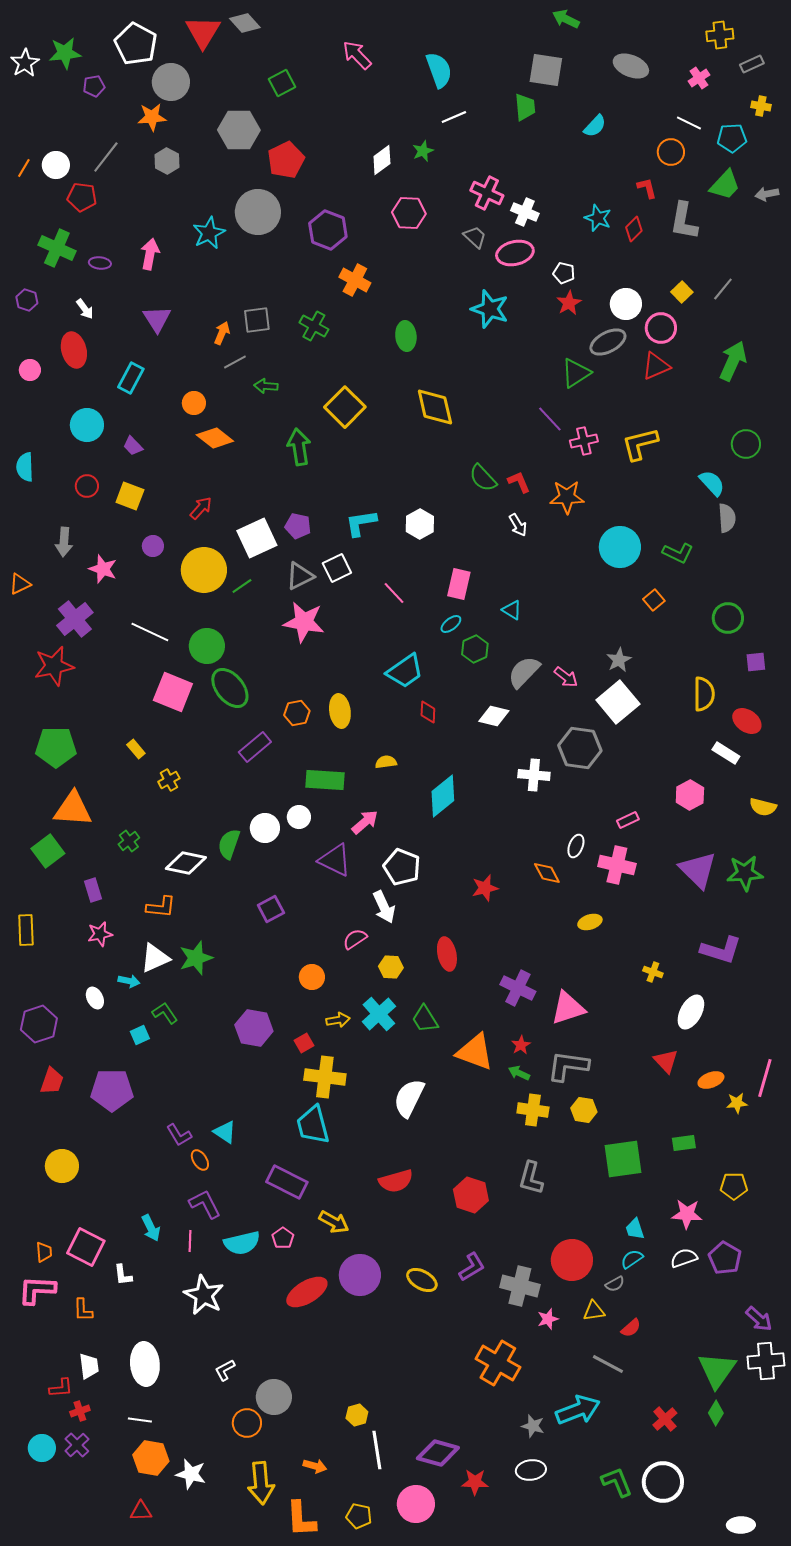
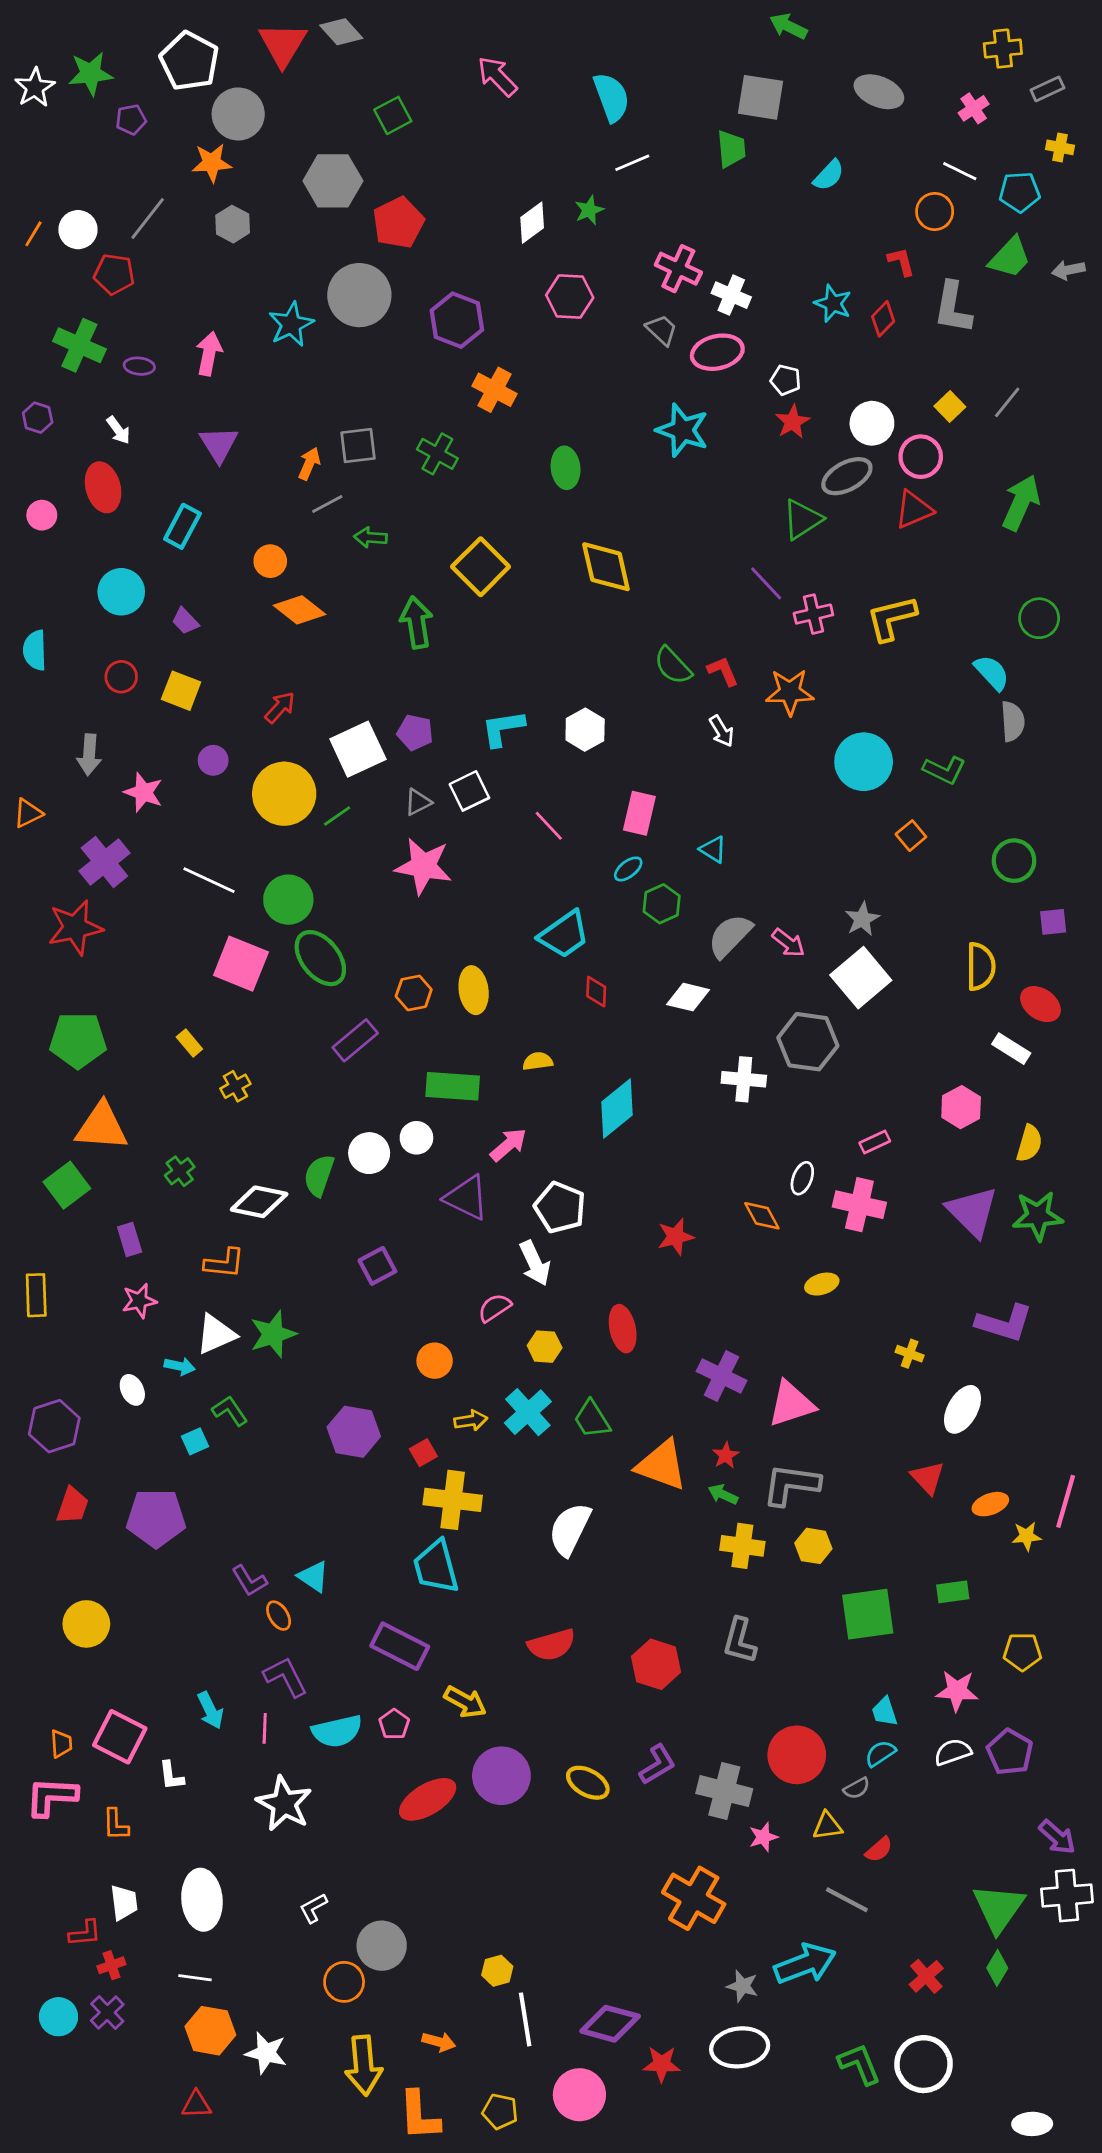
gray triangle: (300, 576) -> (418, 802), size x0.7
yellow semicircle: (763, 807) -> (1029, 1143), moved, turned -88
white ellipse: (531, 1470) -> (740, 2047), size x1.4

